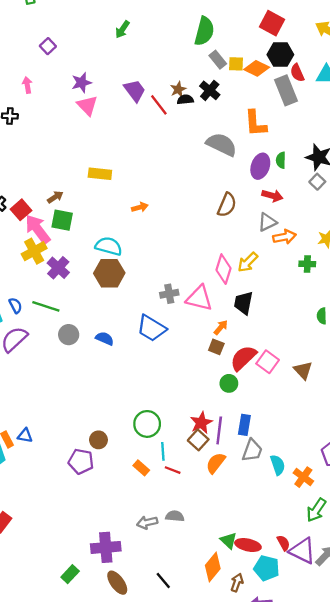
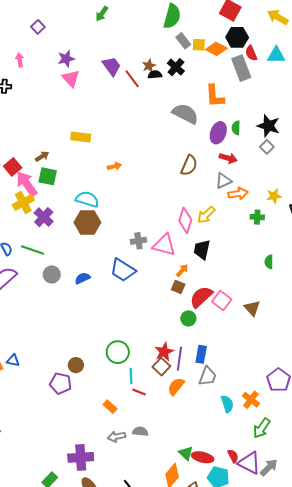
blue semicircle: (105, 338) -> (82, 278), turned -49
cyan semicircle: (278, 465) -> (227, 404), moved
orange rectangle: (141, 468) -> (110, 407), moved

